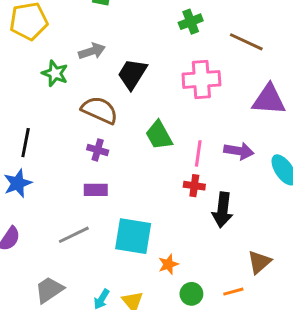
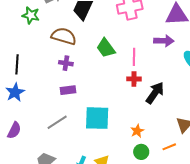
purple arrow: (239, 151) -> (164, 41), moved
black arrow: (223, 210) -> (155, 93), turned -145
orange star: (168, 264) -> (137, 131), moved

